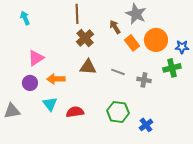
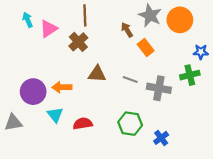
brown cross: (85, 38) -> (78, 42), moved
orange circle: (156, 40) -> (180, 20), moved
pink triangle: (36, 58) -> (49, 29), moved
gray cross: (144, 80) -> (159, 88), size x1.5
purple circle: (30, 83) -> (33, 92), size x1.5

